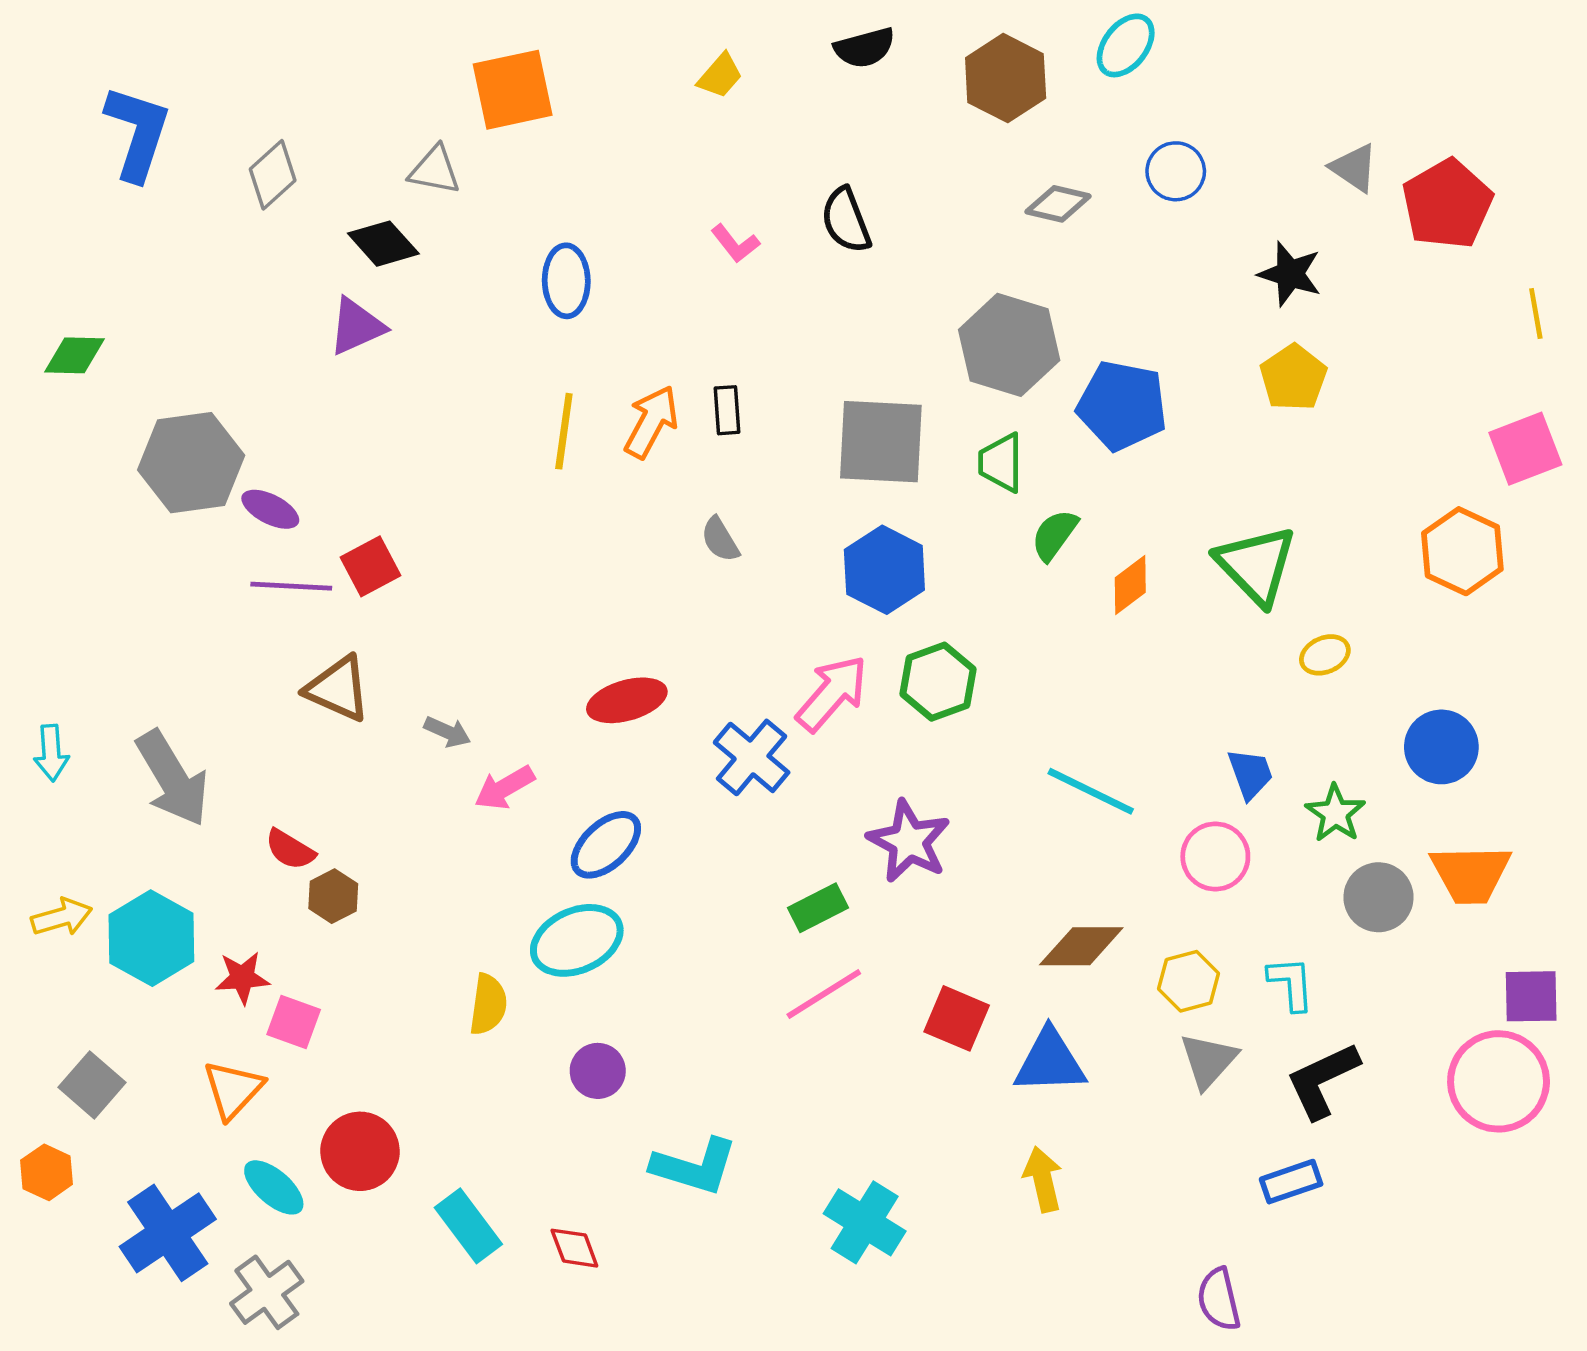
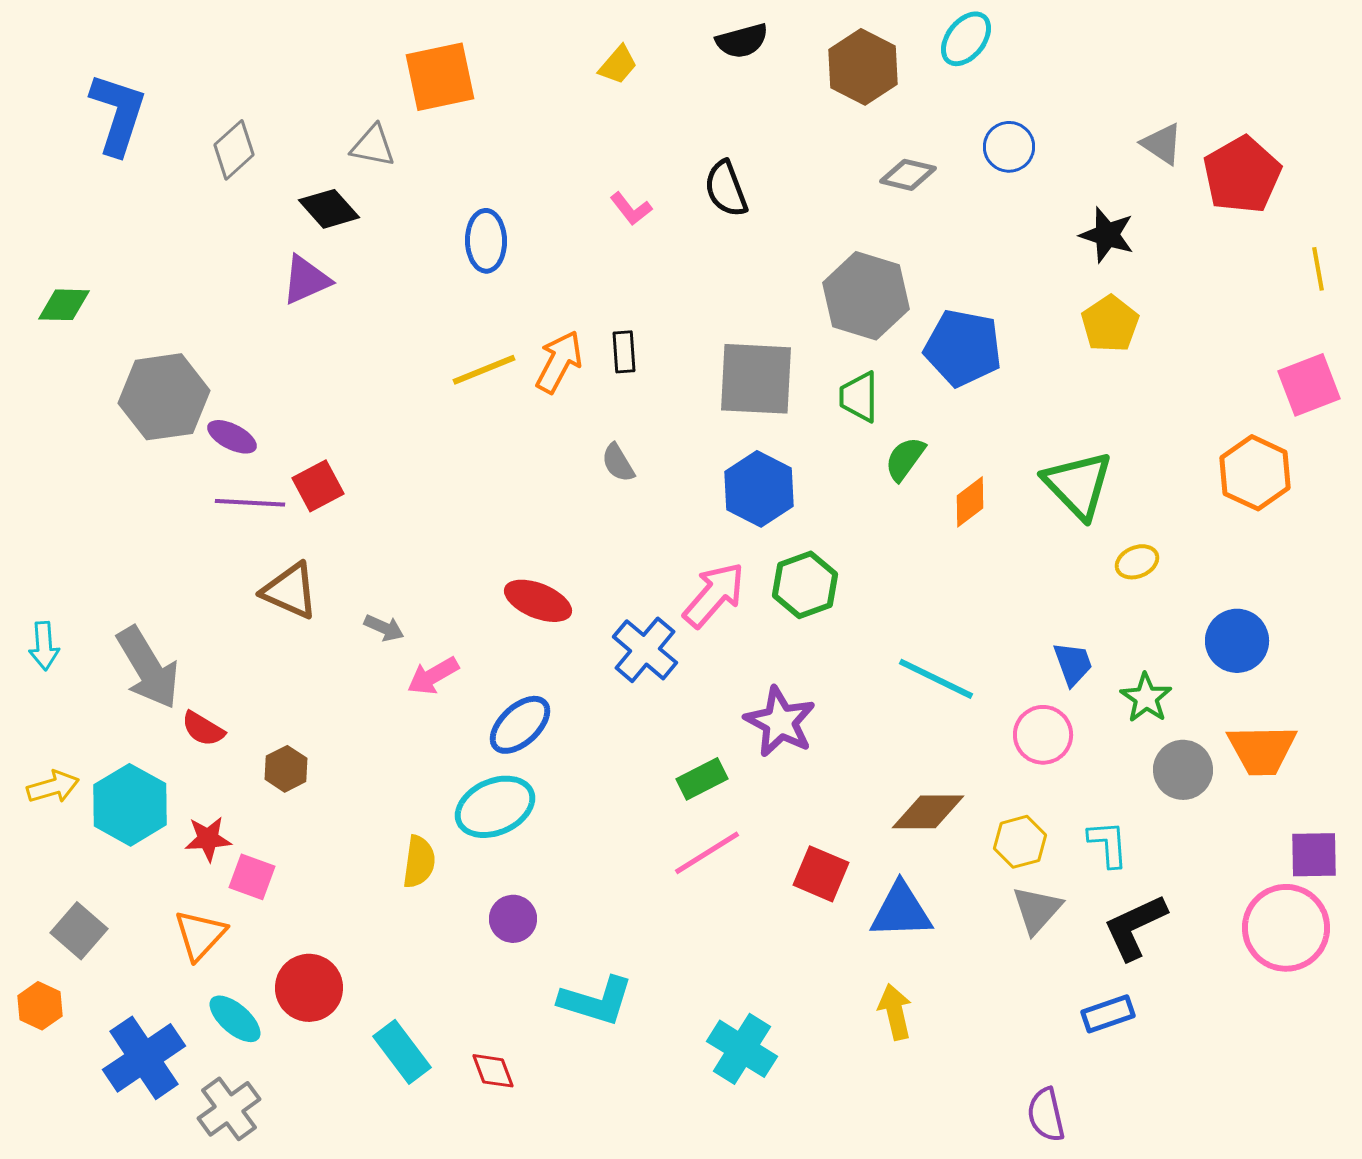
yellow line: (564, 431) -> (484, 370), turned 60
red ellipse: (627, 700) -> (538, 601), turned 38
red semicircle: (290, 850) -> (203, 729), moved

